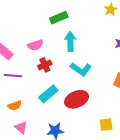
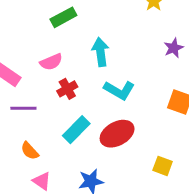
green rectangle: (59, 18) -> (63, 17), moved
orange semicircle: (15, 106) -> (30, 151), turned 72
yellow square: (106, 125) -> (163, 166), turned 32

